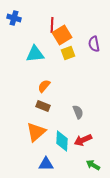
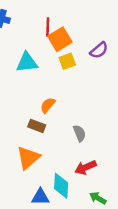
purple semicircle: (94, 44) -> (99, 50), turned -119
orange semicircle: (44, 86) -> (48, 105), moved
cyan diamond: (62, 141) -> (61, 186), moved

